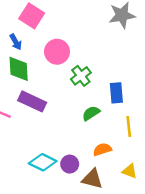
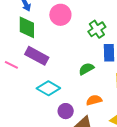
green cross: (81, 76) -> (97, 29), moved
cyan diamond: (43, 162) -> (48, 88), moved

